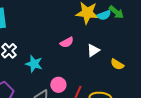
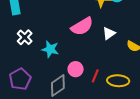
pink semicircle: (67, 42) -> (82, 26), size x1.6

